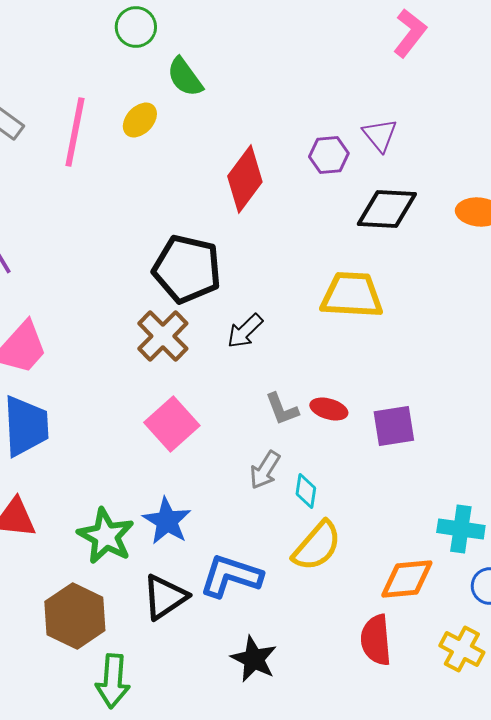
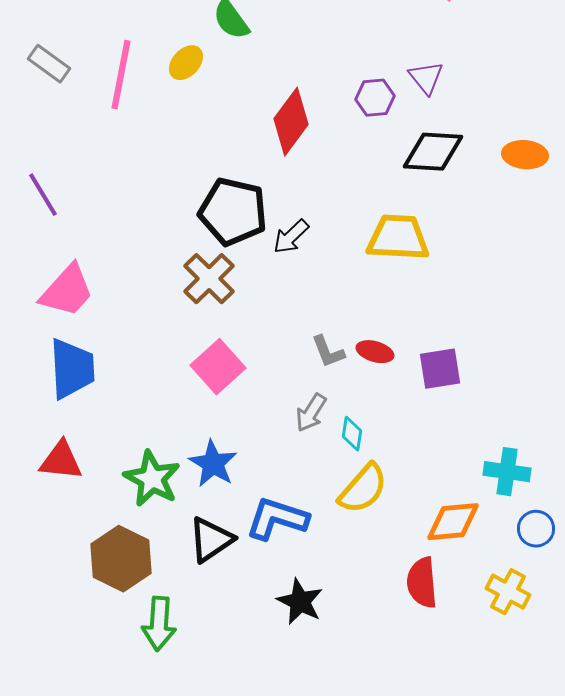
black arrow: (245, 331) -> (291, 237), moved

